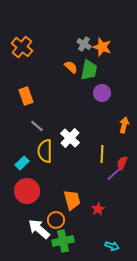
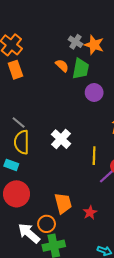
orange rectangle: (26, 96) -> (15, 70), moved
gray line: (37, 126) -> (19, 122), moved
yellow semicircle: (45, 151) -> (22, 142), moved
cyan rectangle: (22, 163) -> (11, 165), turned 64

